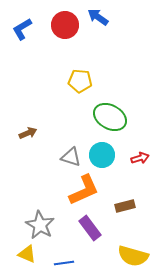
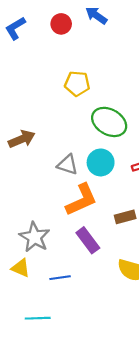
red circle: (65, 25) -> (61, 24), size x0.7
brown arrow: (28, 133) -> (22, 139), size x1.4

